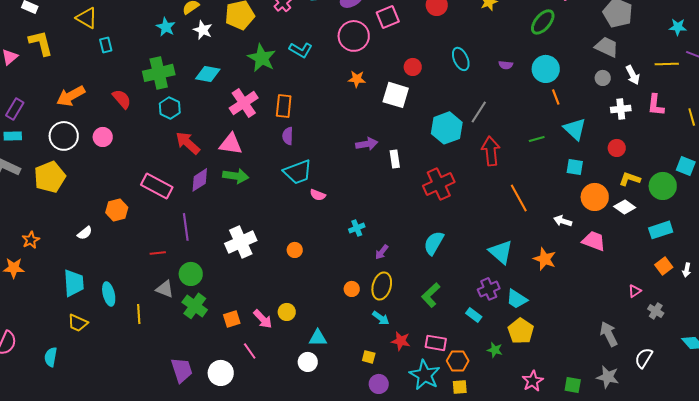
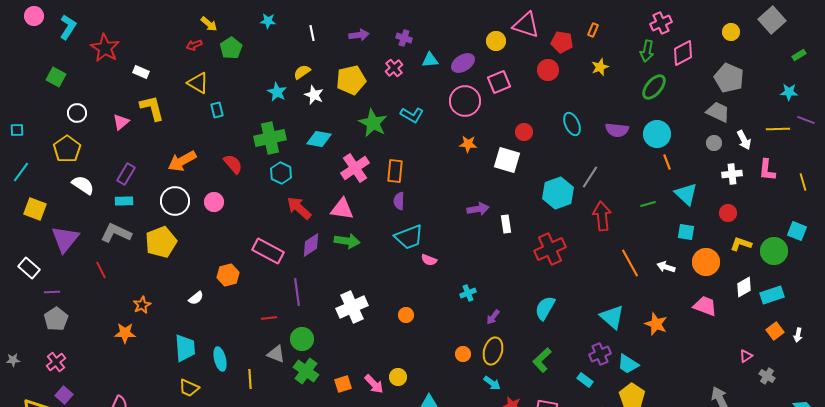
purple semicircle: (506, 65) -> (617, 130), size x1.6
white diamond: (625, 207) -> (744, 287), moved, turned -65
white arrow: (563, 221) -> (666, 267), moved

